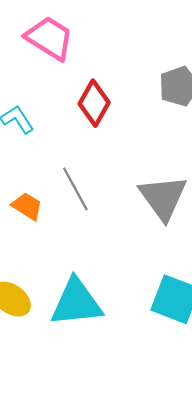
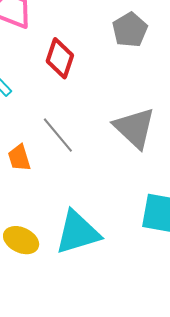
orange trapezoid: (27, 206) -> (19, 158), turned -128

